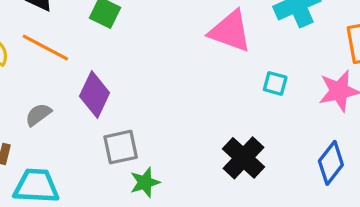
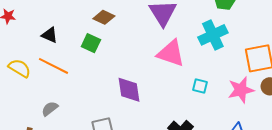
purple diamond: (95, 94) -> (129, 90), moved, turned -32

